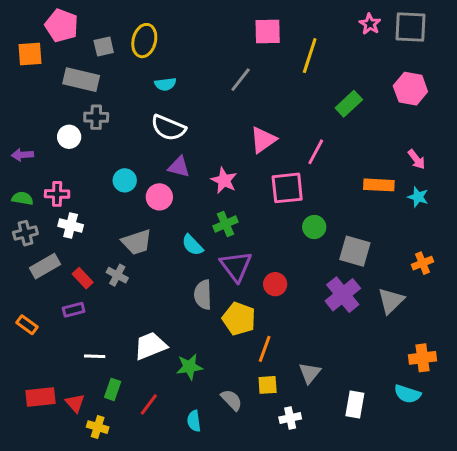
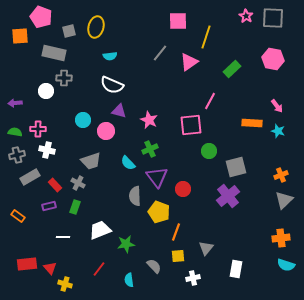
pink triangle: (263, 140) -> (189, 62), moved
gray square: (355, 251) -> (236, 167), turned -30
gray triangle: (391, 301) -> (284, 200), moved
green rectangle: (113, 389) -> (75, 207), moved
cyan semicircle: (407, 394) -> (286, 265), moved

